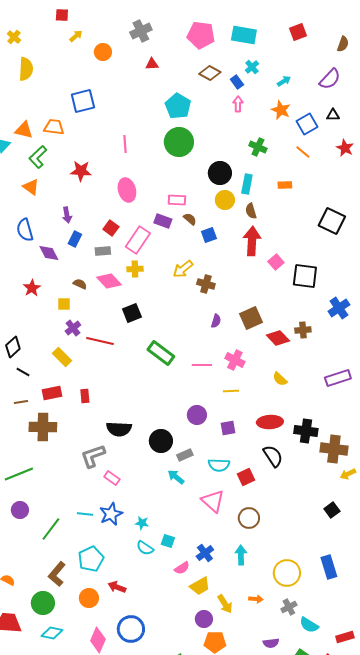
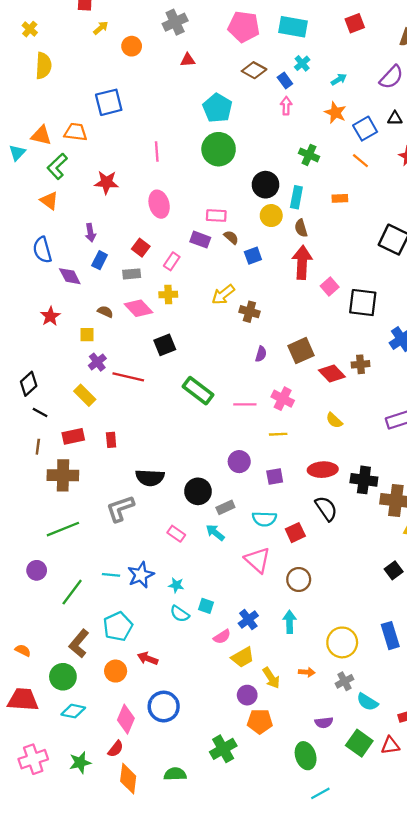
pink rectangle: (138, 240) -> (172, 261), size x0.6
brown line: (21, 402) -> (38, 447), turned -72
green line: (19, 474) -> (63, 529), moved
pink rectangle: (112, 478) -> (176, 534), moved

